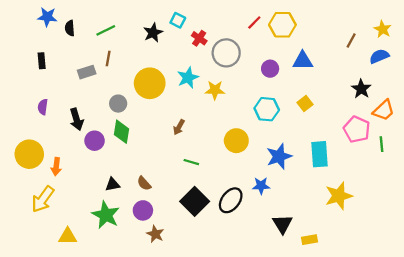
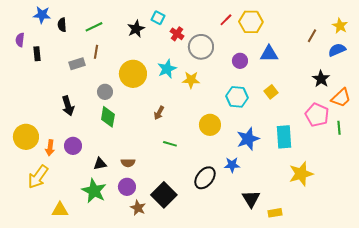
purple semicircle: (43, 107) -> (20, 40), moved
purple circle: (95, 141) -> (73, 146), moved
brown semicircle: (144, 183) -> (128, 163), turned -48
black square: (195, 201) -> (164, 195), moved

